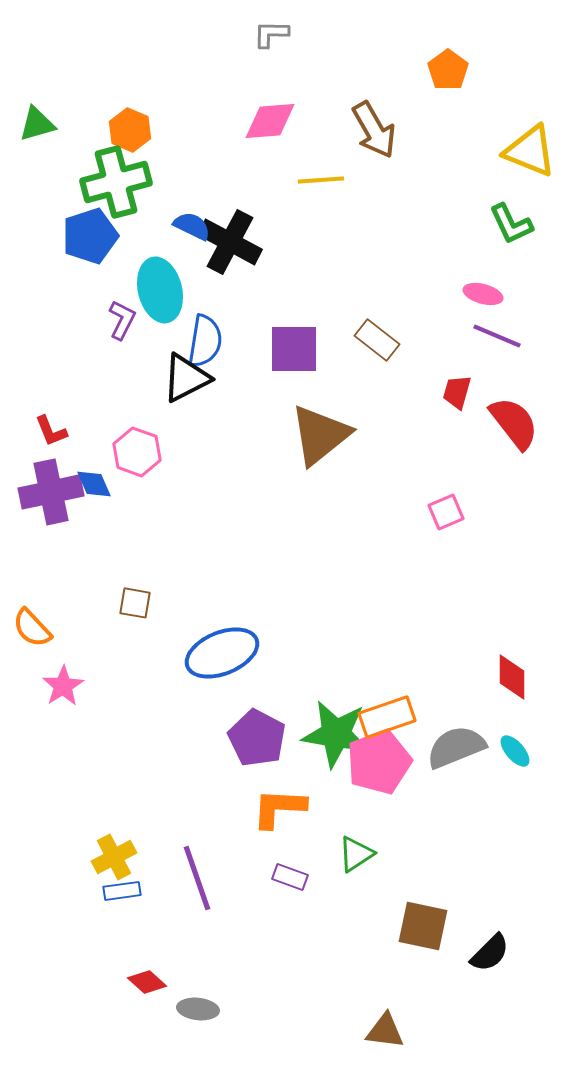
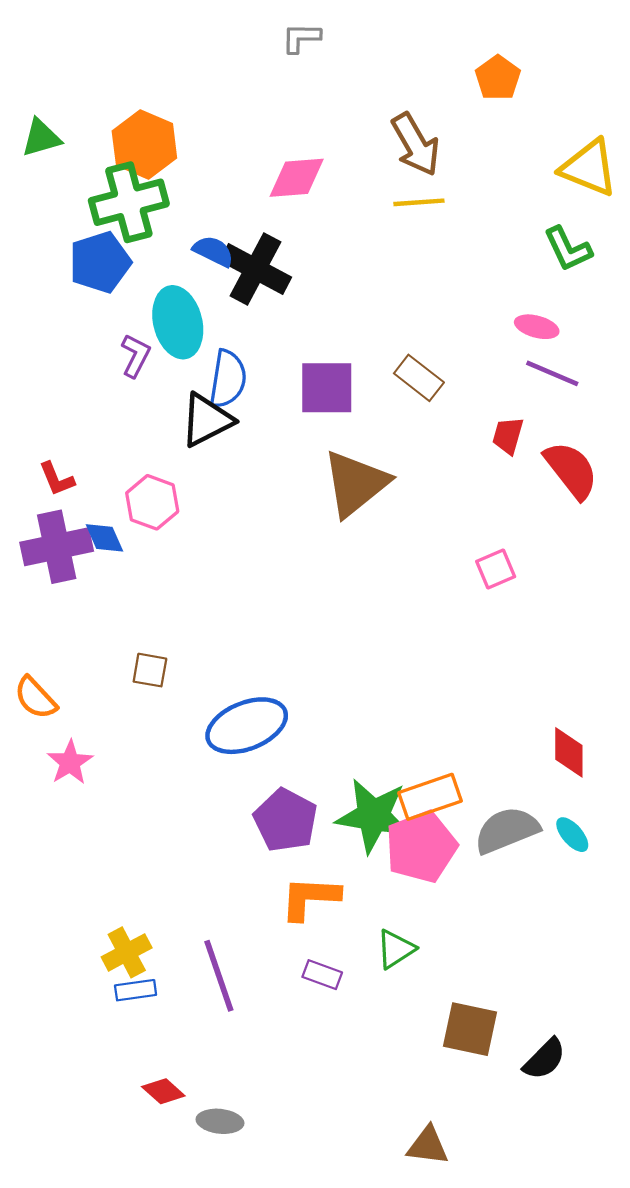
pink diamond: (270, 121) -> (297, 178), moved
orange hexagon: (130, 130) -> (144, 144), size x1.4
yellow line: (321, 180) -> (419, 202), moved

